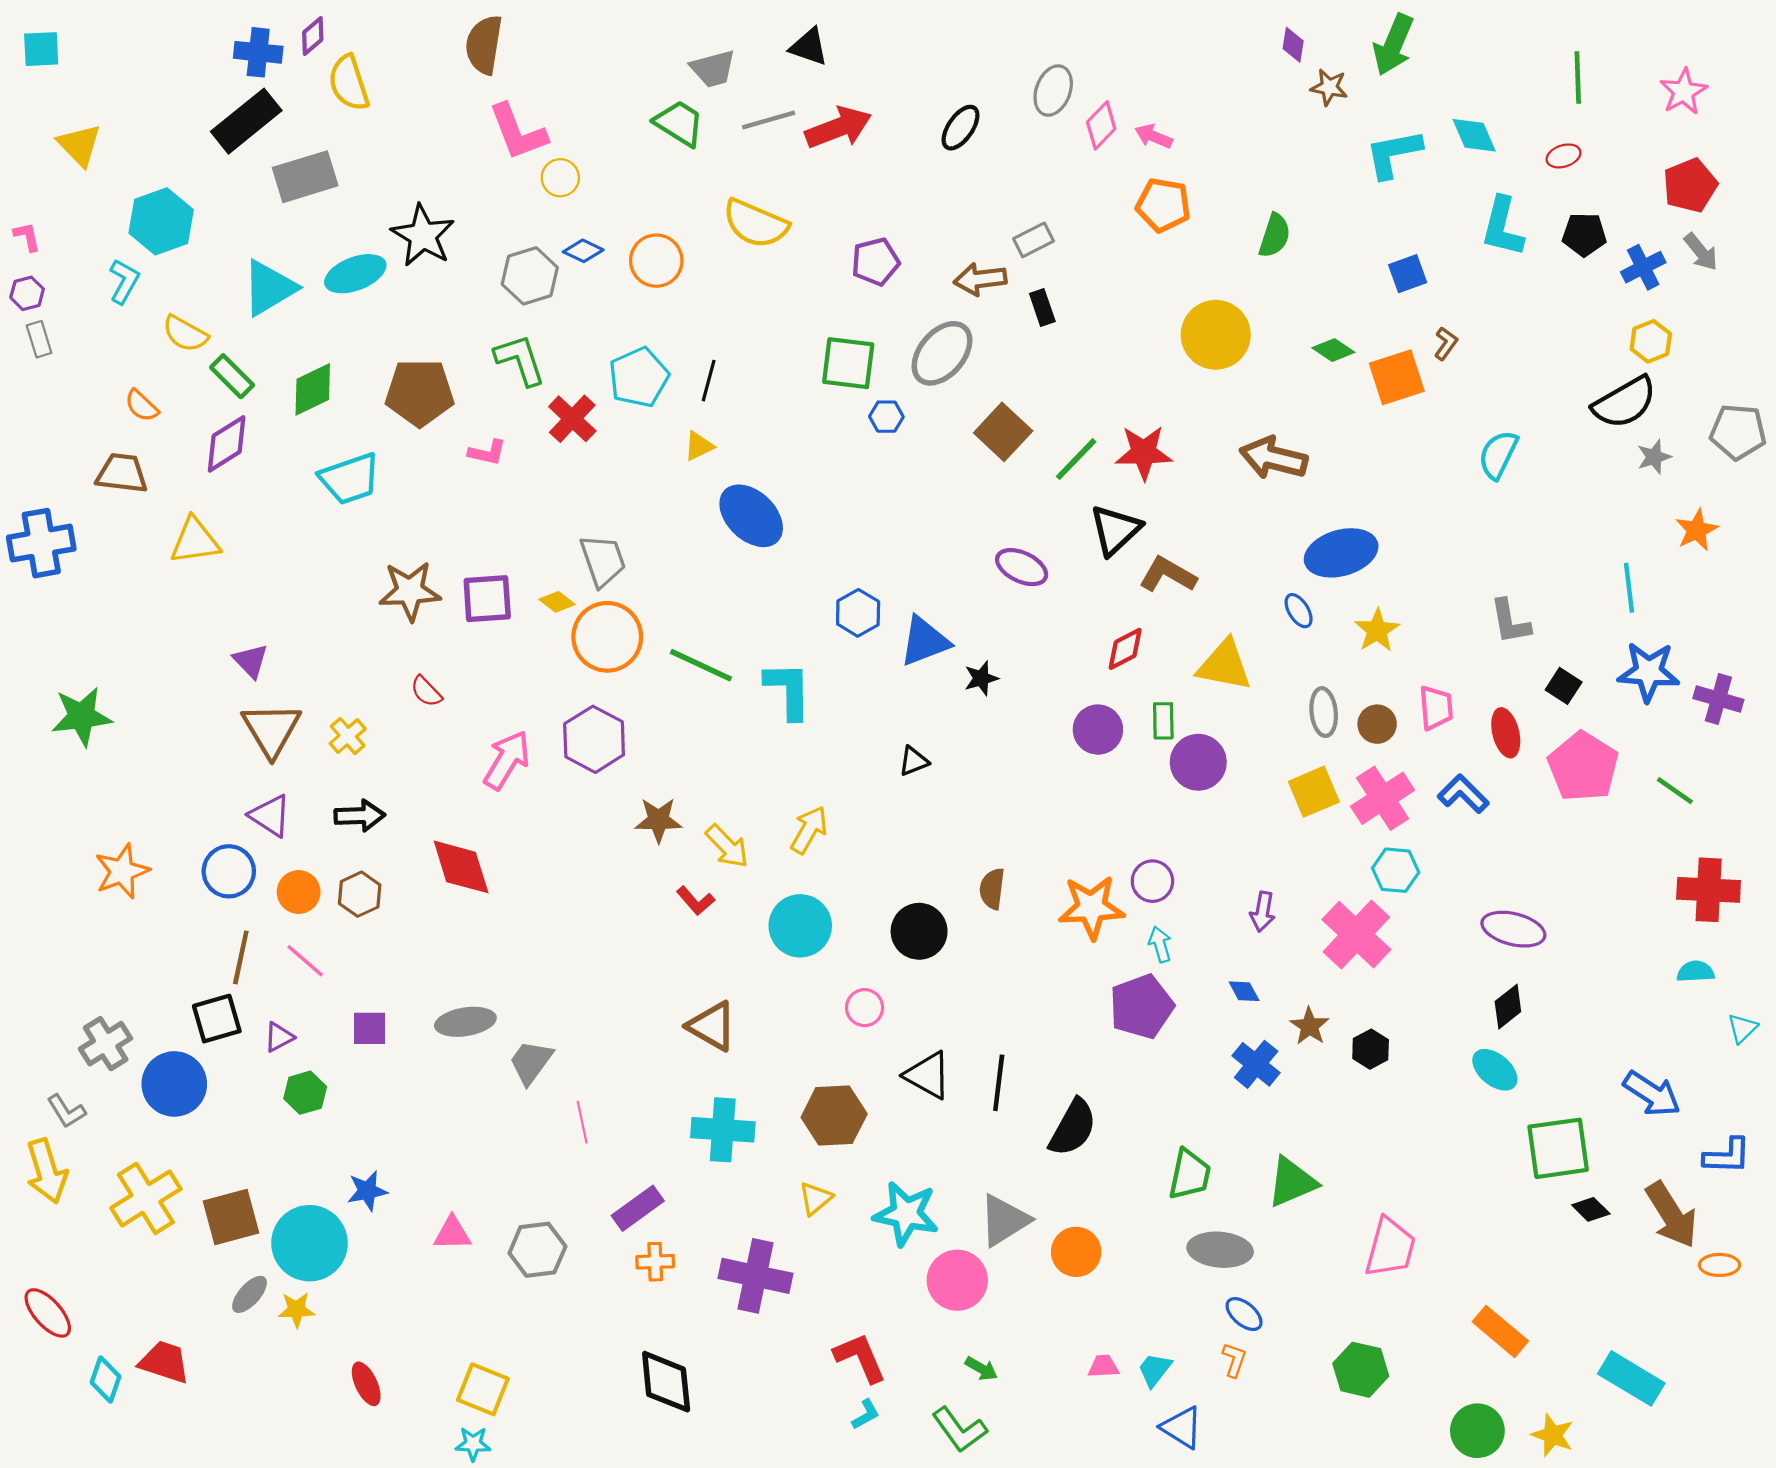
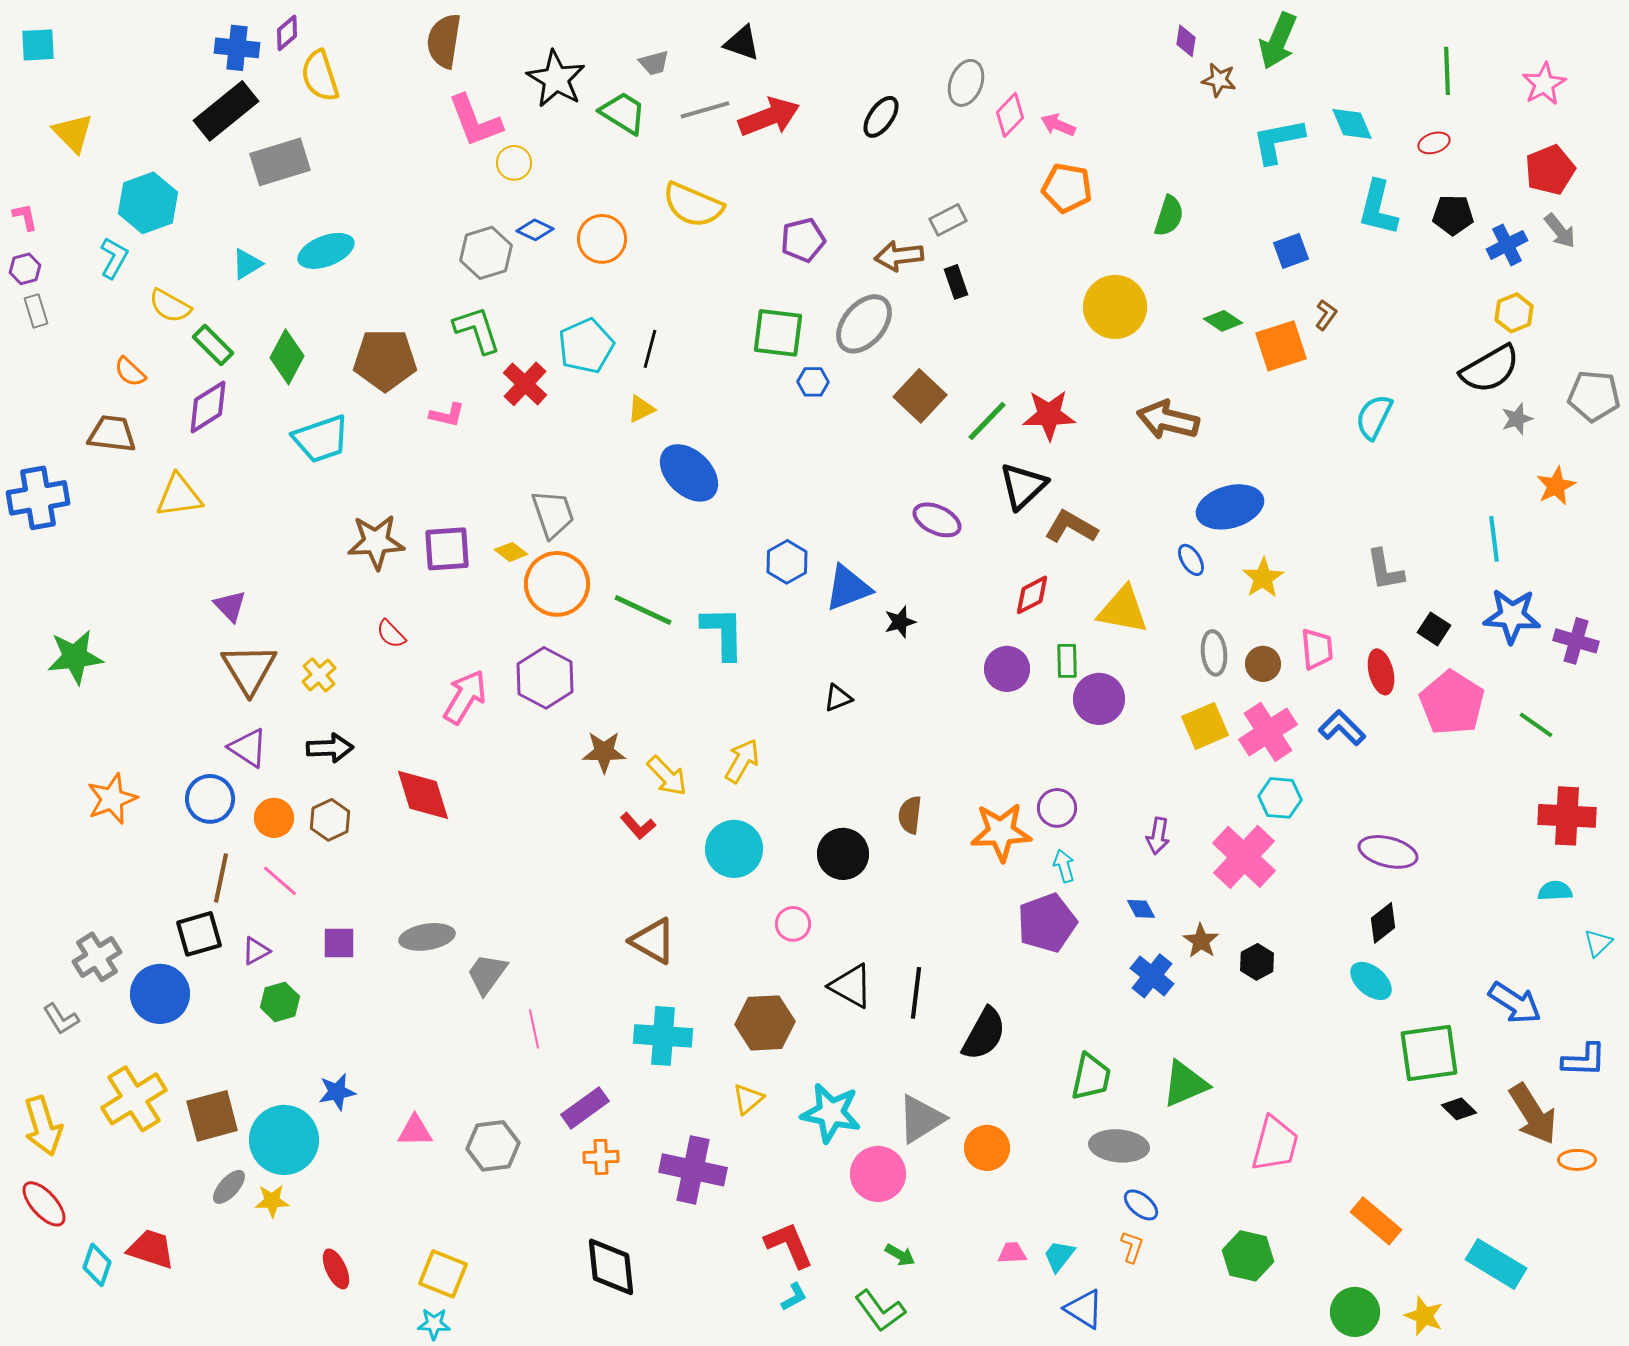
gray trapezoid: (713, 69) -> (654, 63), size x0.7
black star: (423, 236) -> (556, 79), moved
cyan triangle: (269, 288) -> (247, 264), size x0.6
green diamond: (313, 389) -> (287, 357), turned -36
yellow arrow: (47, 1171) -> (43, 1126), moved

